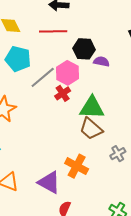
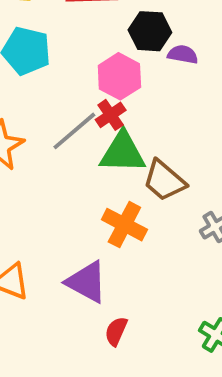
gray line: (43, 77) -> (74, 131), moved
green triangle: (92, 108) -> (123, 152), moved
orange cross: (77, 166) -> (124, 225), moved

